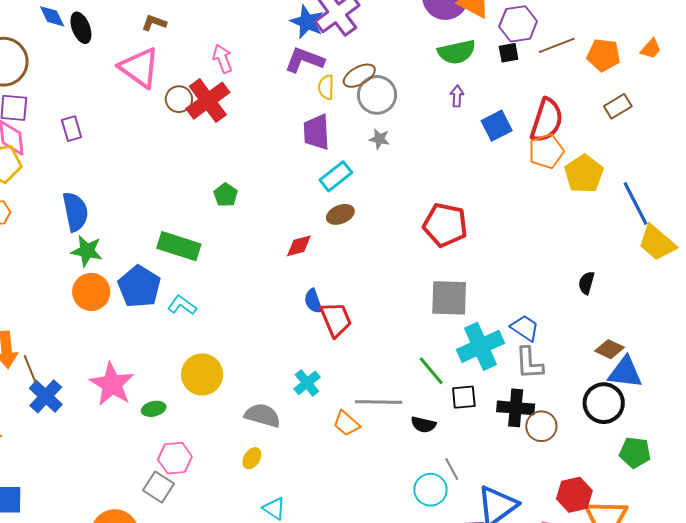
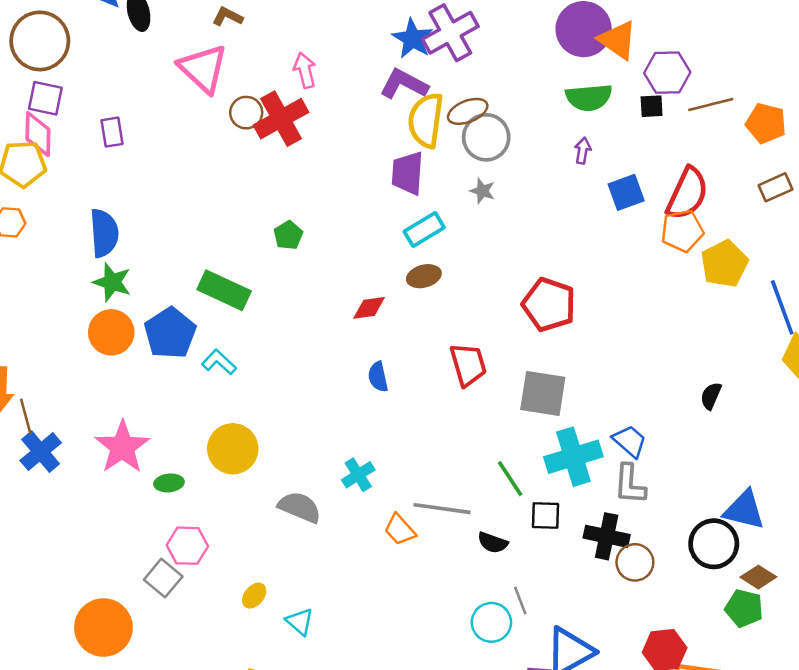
yellow semicircle: (326, 87) -> (426, 120), size x1.8
red trapezoid: (336, 319) -> (468, 365), moved
brown diamond: (609, 349) -> (758, 577), moved
yellow ellipse: (252, 458) -> (254, 596), moved

